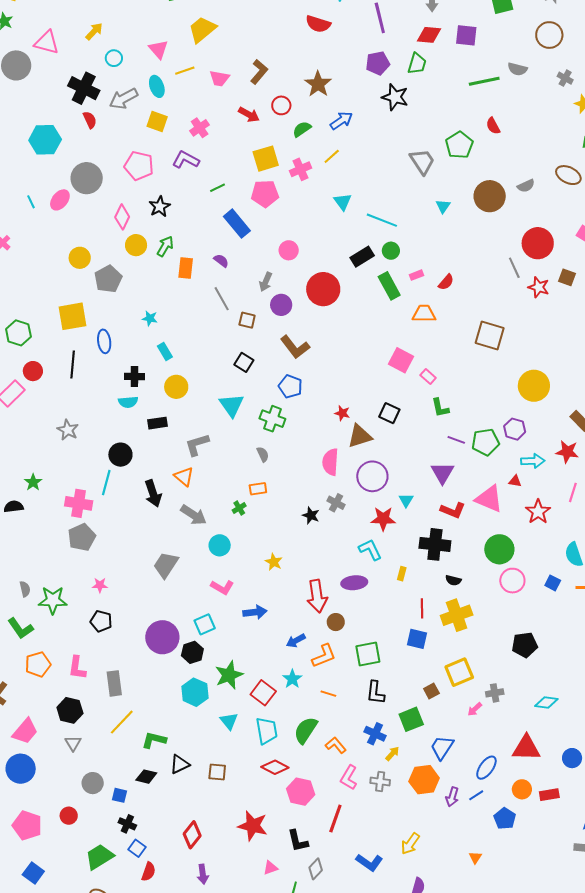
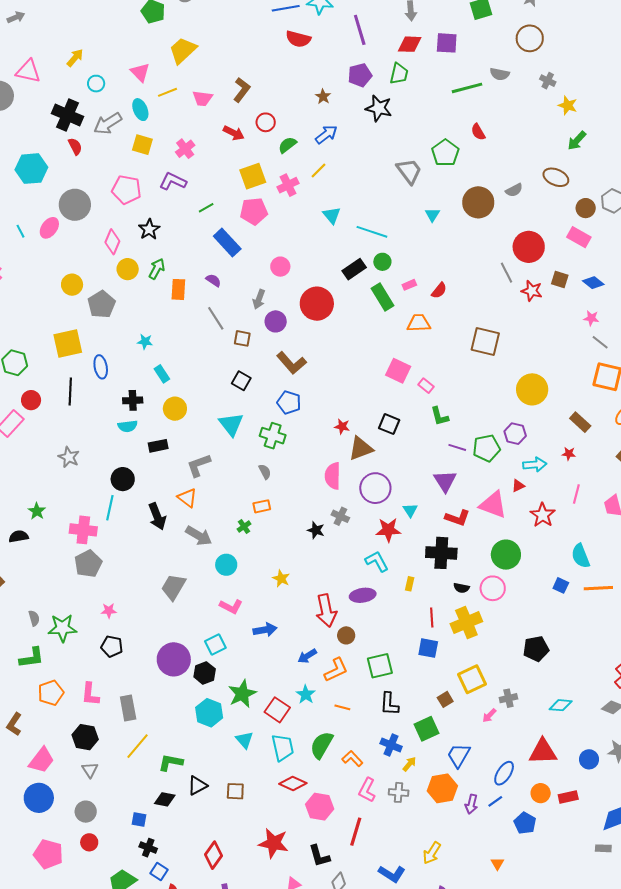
brown star: (318, 84) -> (323, 97), moved, size x0.6
red star: (567, 452) -> (569, 454), size x0.6
red triangle: (515, 481) -> (518, 486), turned -32
pink circle: (512, 581) -> (493, 588), moved
green L-shape: (20, 628) -> (32, 658), turned -60
gray circle: (93, 783) -> (86, 812), moved

